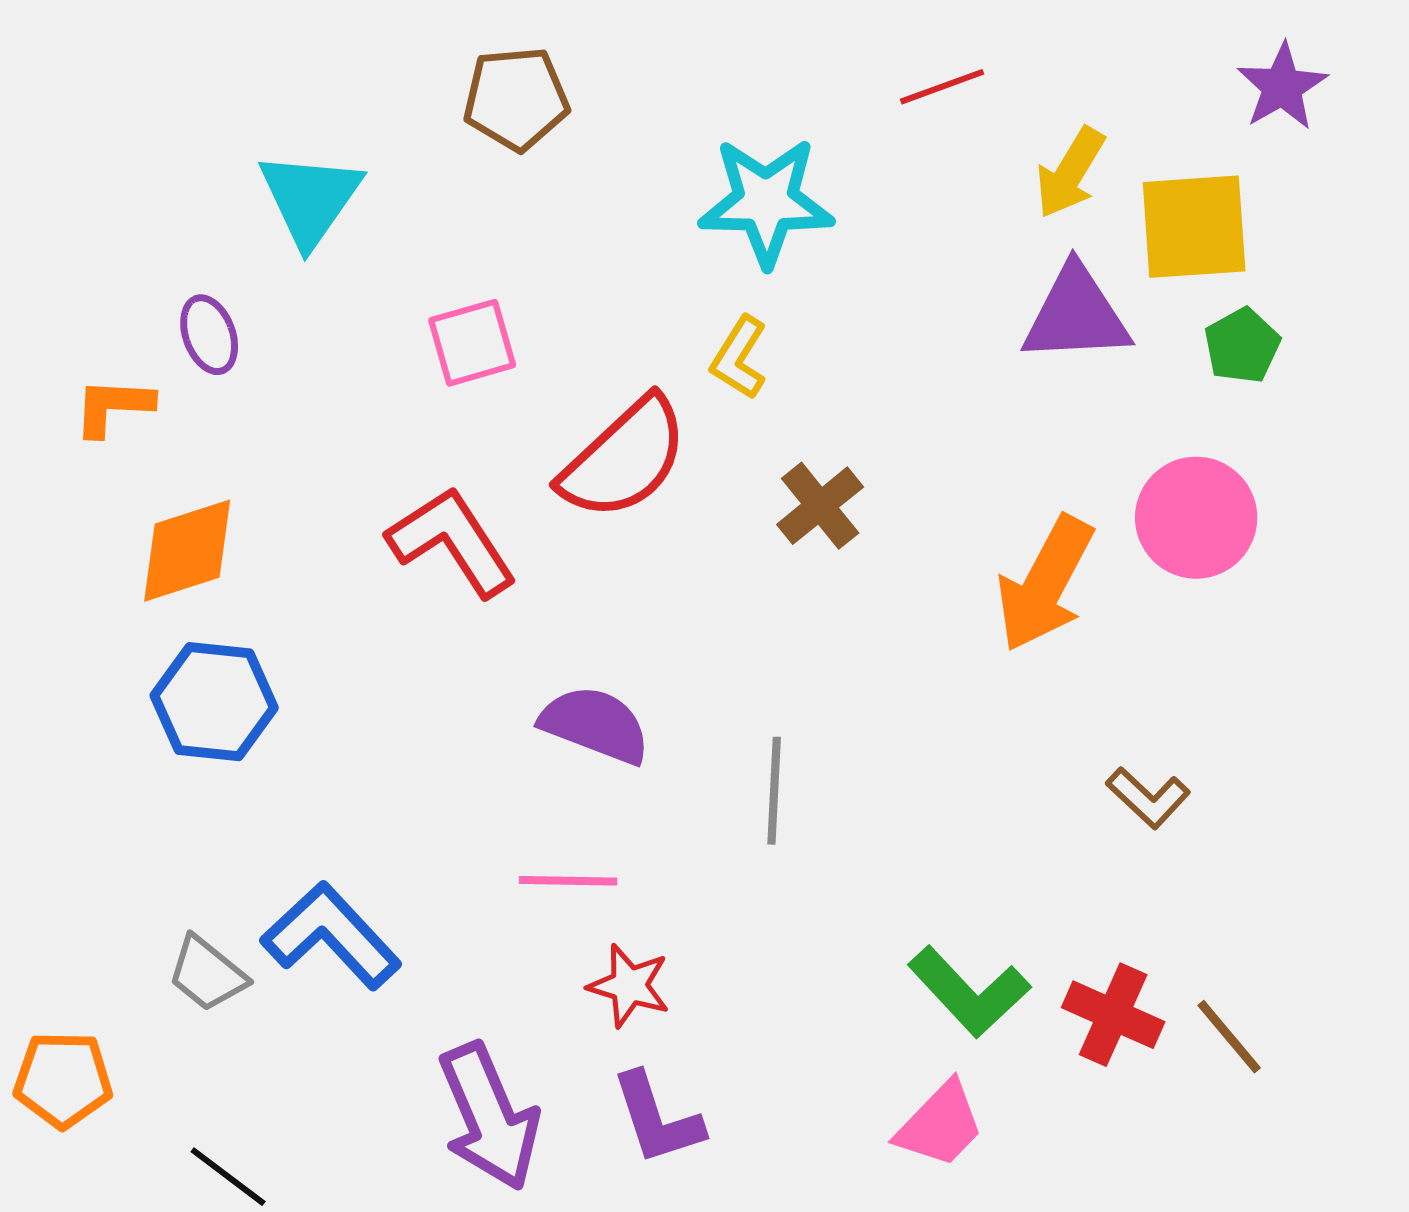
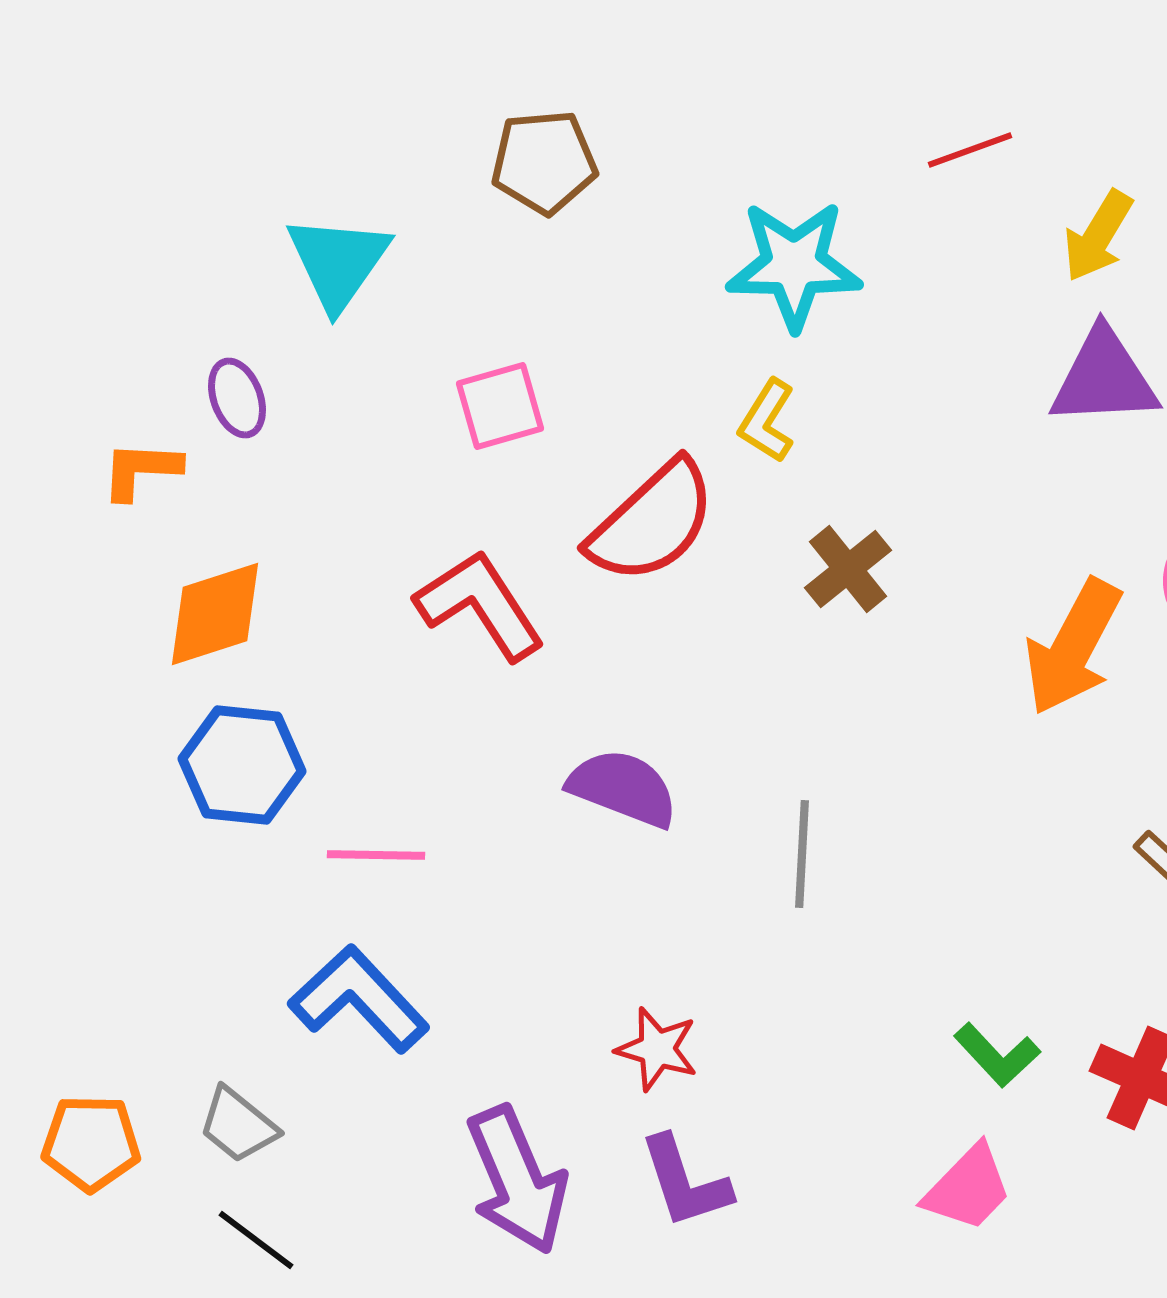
pink line: (568, 881) -> (376, 855), moved
gray trapezoid: (207, 974) -> (238, 1125), moved
green L-shape: (969, 992) -> (997, 1055), size x0.7

